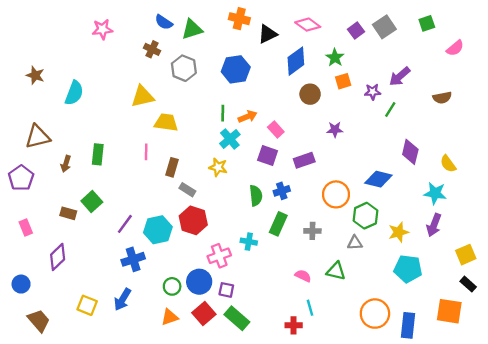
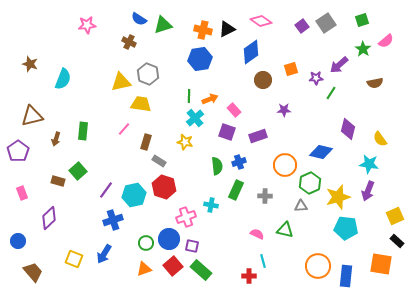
orange cross: (239, 19) -> (203, 30), moved
green star: (335, 58) -> (363, 49), moved
gray hexagon: (184, 68) -> (148, 74), moved
pink line: (146, 152) -> (124, 129), turned 40
yellow star: (399, 232) -> (338, 197), size x1.4

